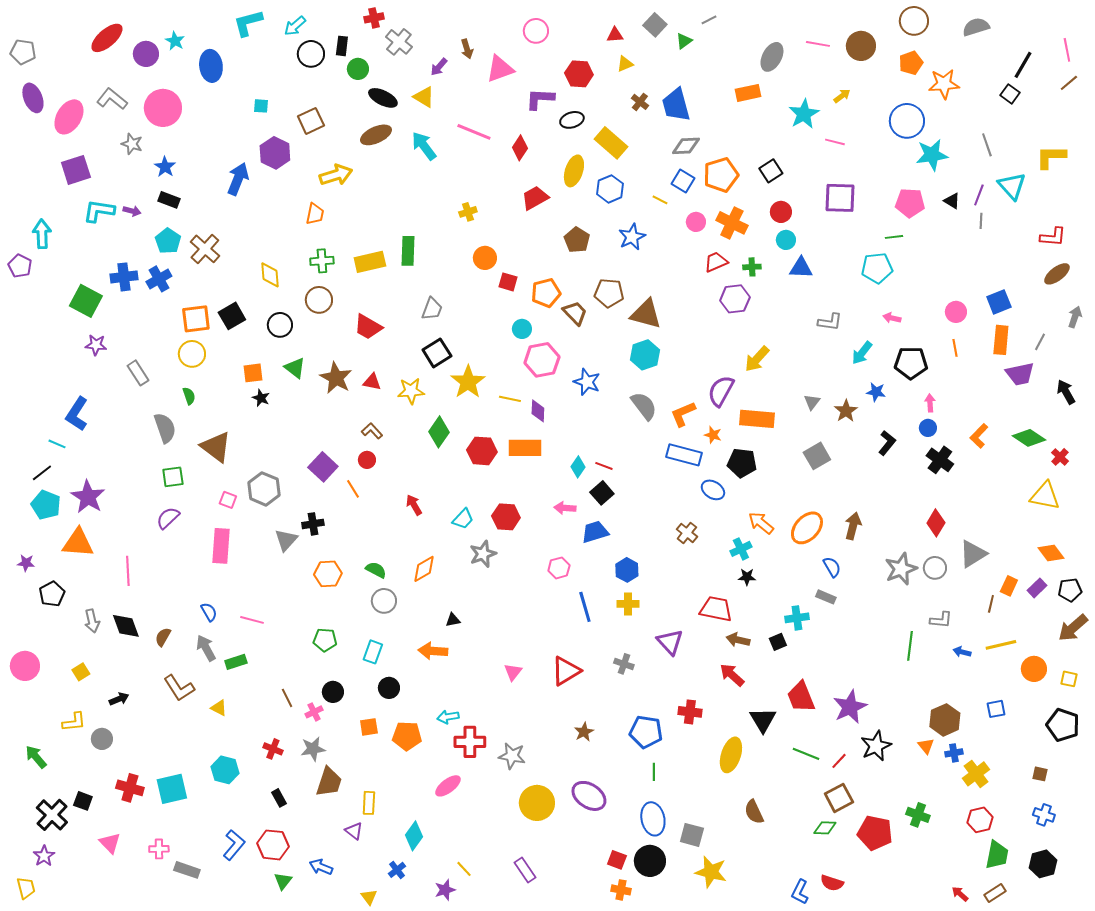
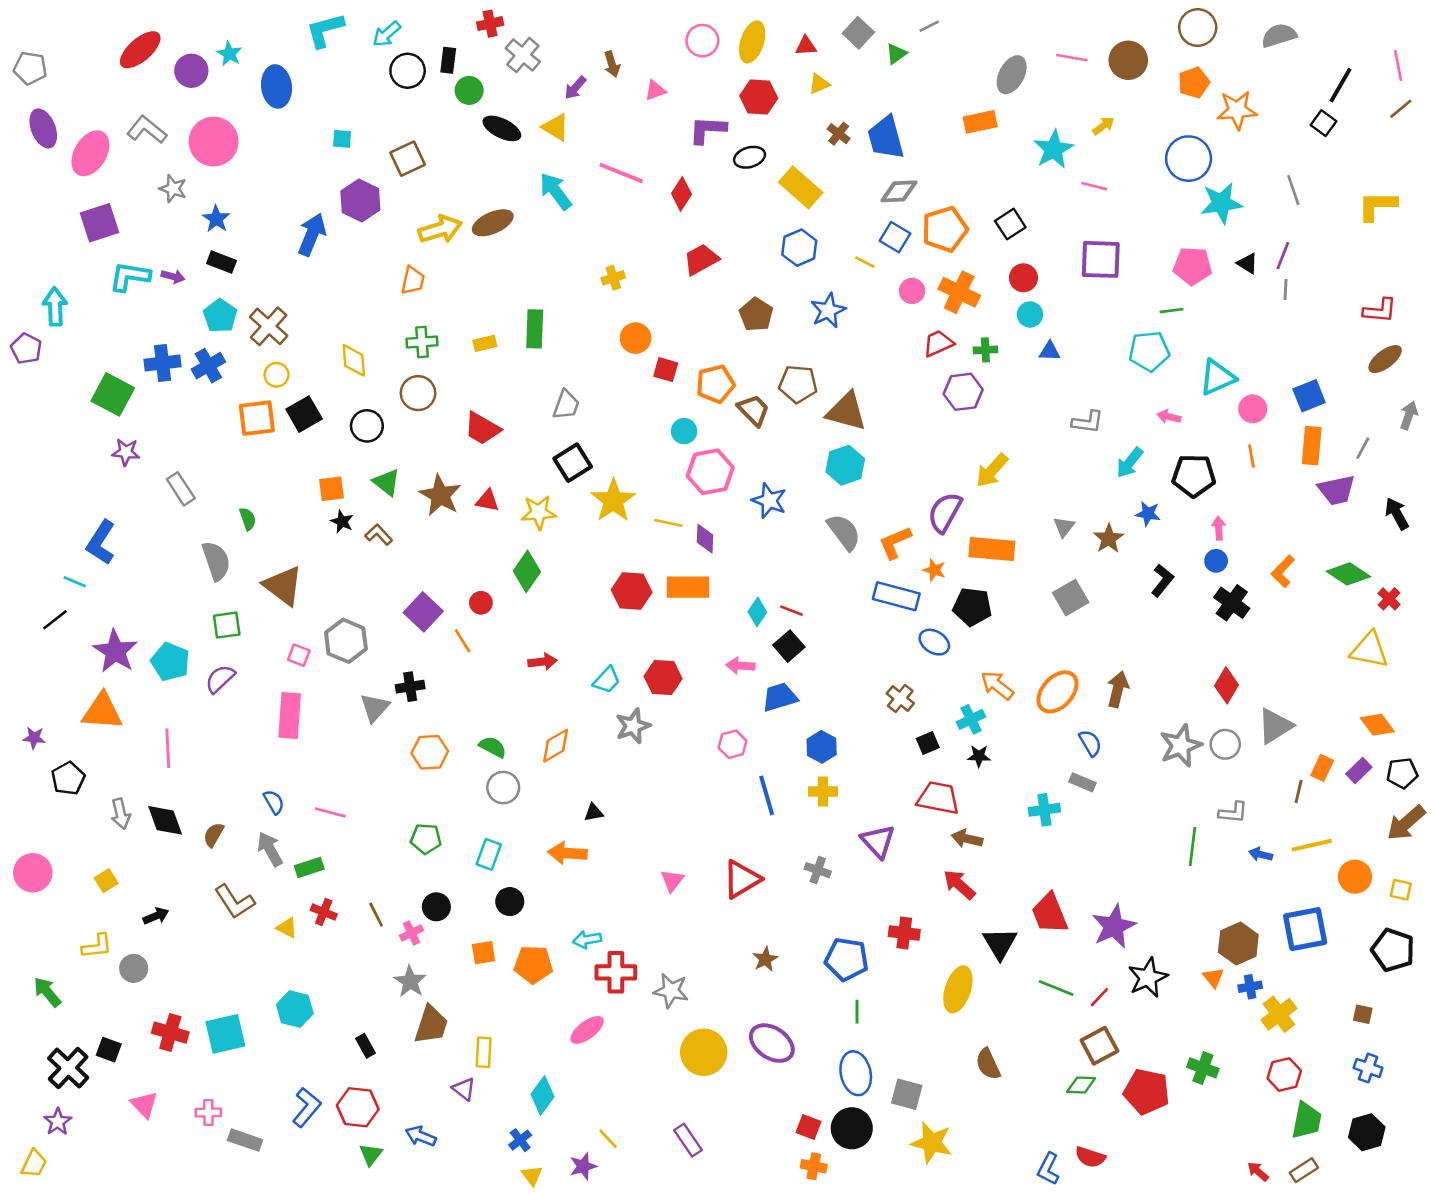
pink triangle: (500, 69) -> (655, 90), size x0.6
brown ellipse: (376, 135) -> (493, 223), moved
yellow ellipse: (574, 171) -> (752, 42), moved
cyan triangle: (1012, 186) -> (1217, 377), moved, turned 48
yellow rectangle: (370, 262) -> (485, 343), size x0.6
blue triangle: (801, 268) -> (1050, 351), size x0.7
yellow circle: (192, 354) -> (276, 375), moved, size x0.7
brown L-shape: (372, 431) -> (379, 535), moved
green diamond: (439, 432) -> (527, 571), moved
cyan pentagon: (46, 505) -> (170, 662), moved
red arrow: (414, 505) -> (543, 662), turned 115
black square: (778, 642) -> (928, 743), moved
blue square: (996, 709) -> (1305, 929), size x1.8
red cross: (273, 749) -> (324, 912), moved
gray star: (313, 749) -> (410, 981), turned -30
yellow trapezoid: (26, 888) -> (34, 1164), turned 40
yellow triangle: (369, 897) -> (532, 1175), moved

